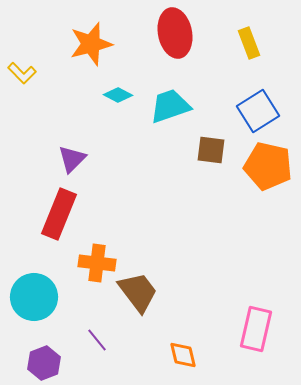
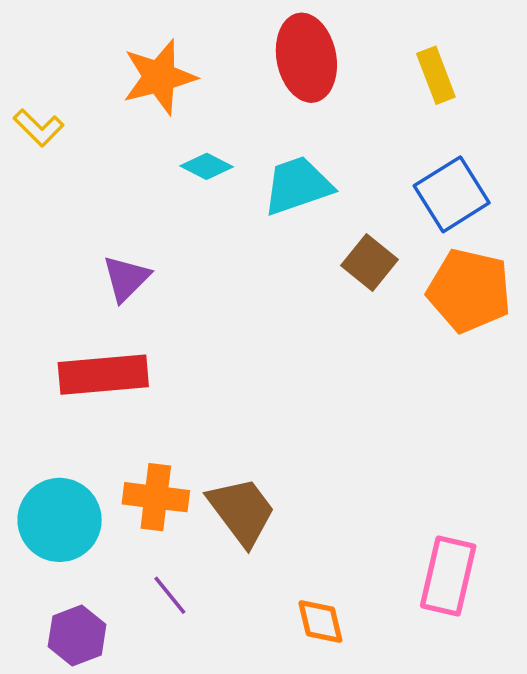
brown square: (211, 150) -> (369, 263), turned 32
red rectangle: (59, 214) -> (103, 375), turned 63
orange cross: (97, 263) -> (156, 497), moved

